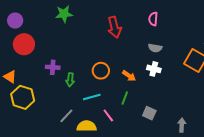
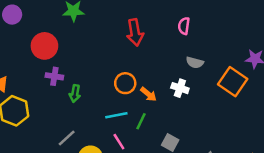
red circle: (24, 44) -> (44, 46), moved
gray semicircle: (155, 48) -> (195, 62), moved
orange circle: (101, 71) -> (125, 83), moved
cyan line: (92, 97) -> (116, 115), moved

